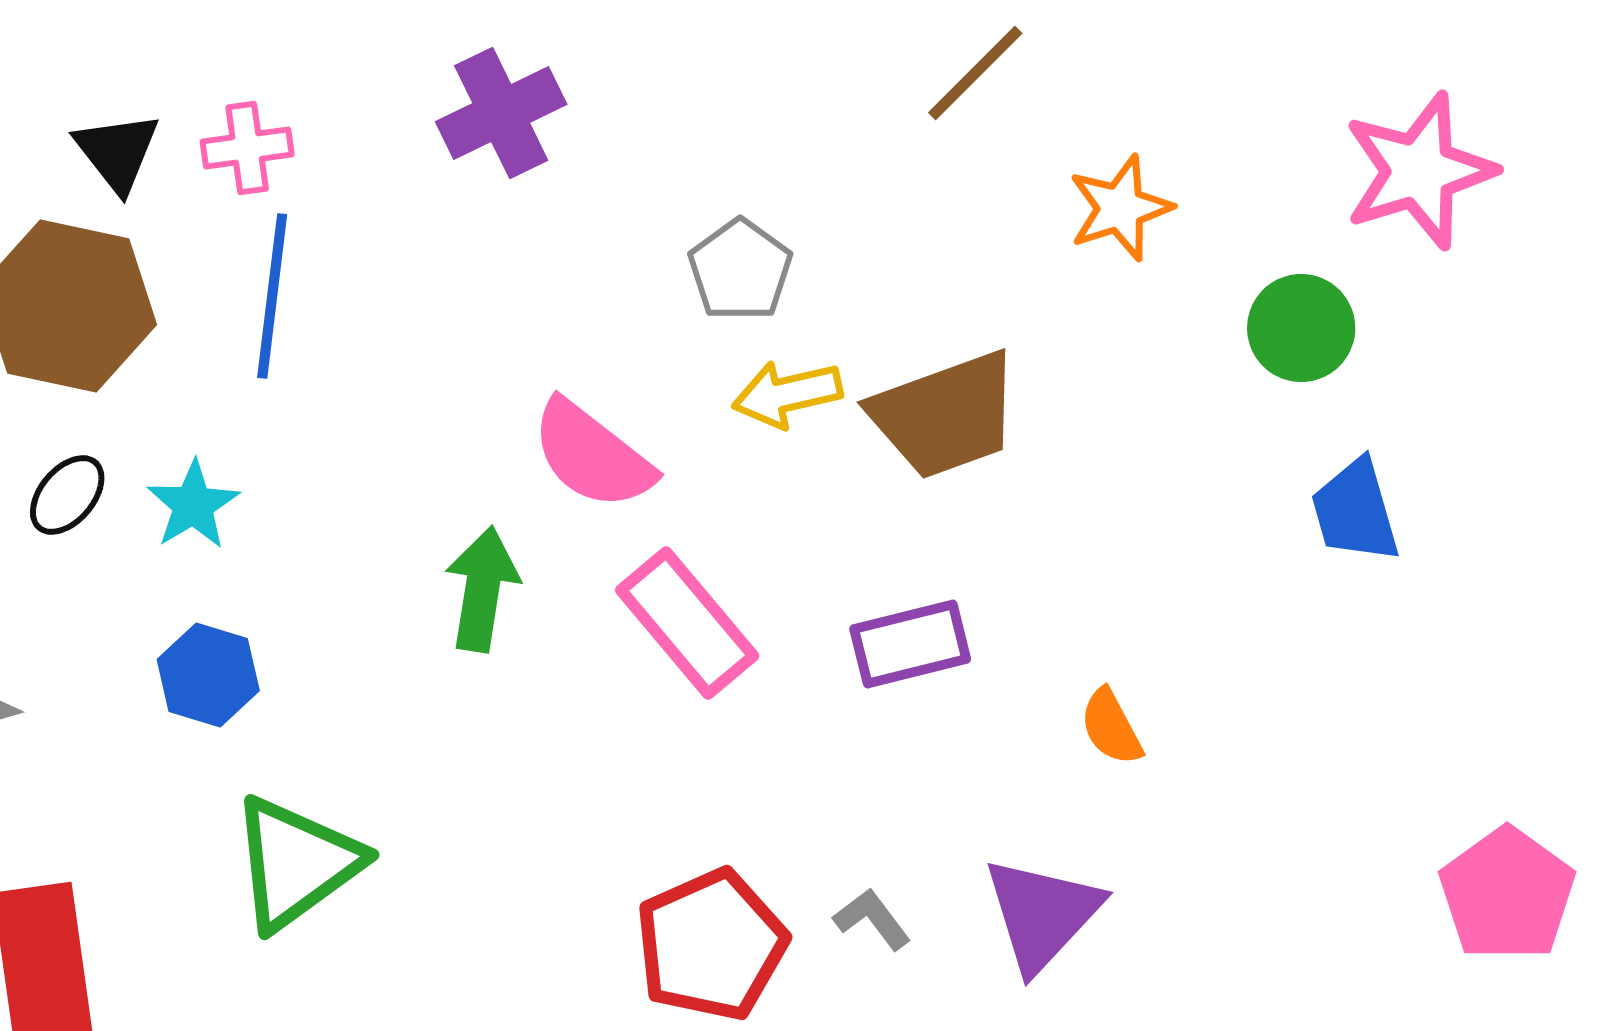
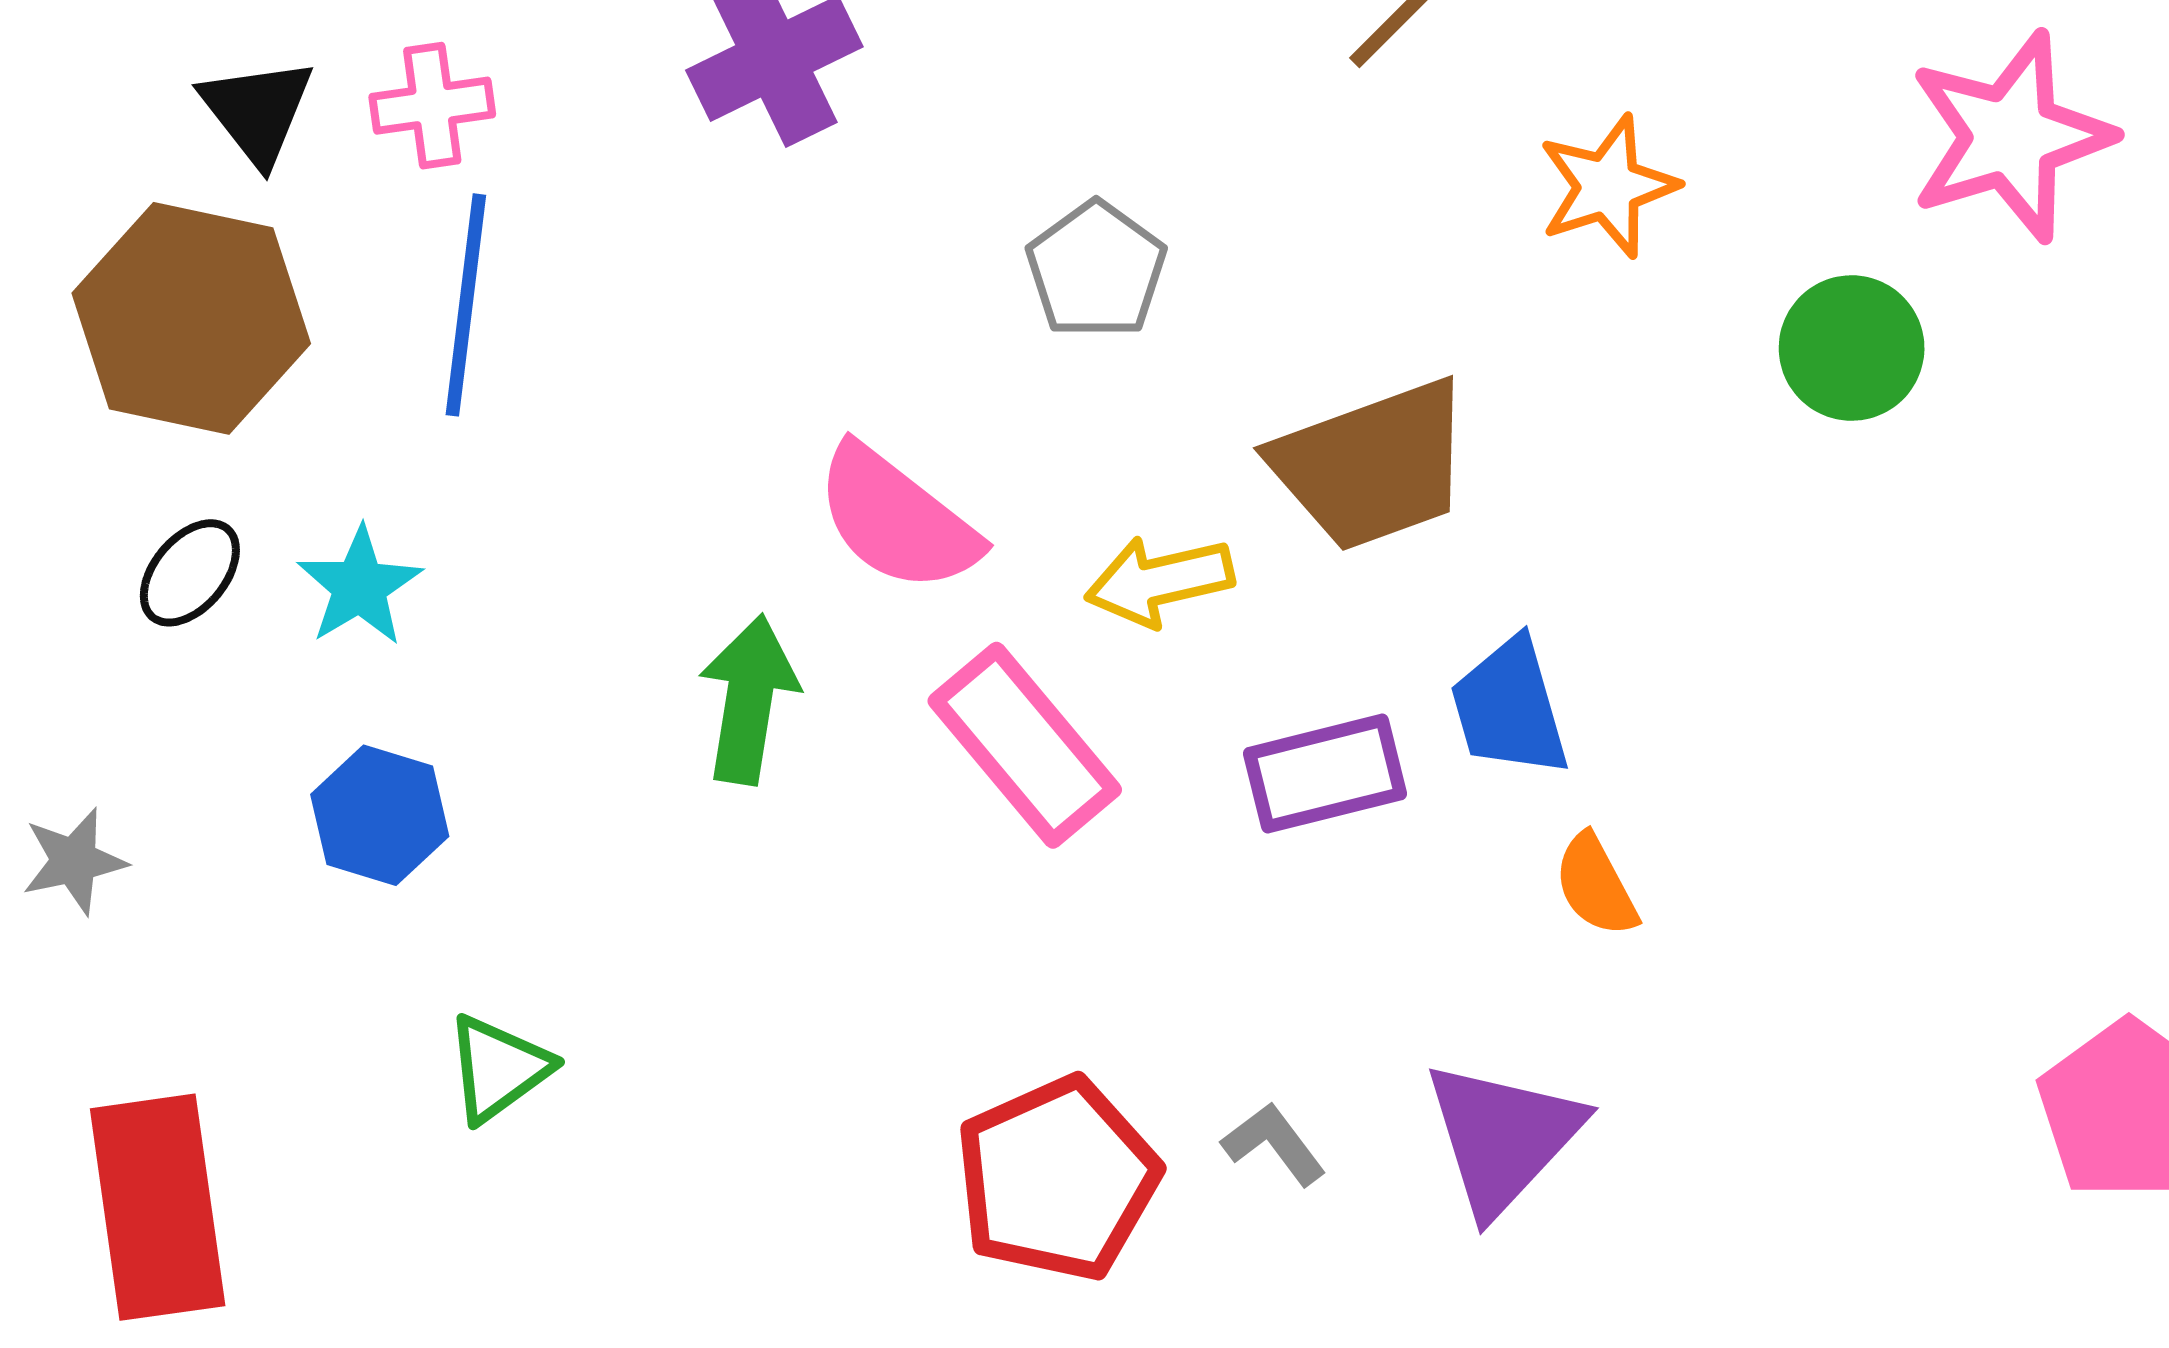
yellow arrow: (787, 394) -> (1159, 581), moved
blue trapezoid: (1355, 511) -> (1510, 708), moved
green triangle: (296, 863) -> (498, 1068), size x0.6

